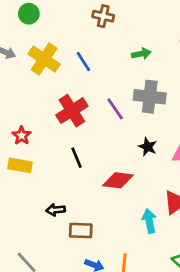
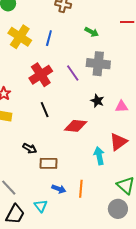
green arrow: (141, 54) -> (92, 32), turned 40
blue line: (83, 61) -> (49, 38), turned 49
black arrow: (56, 210) -> (30, 148), turned -144

